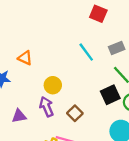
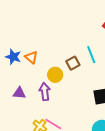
orange triangle: (25, 58) -> (31, 57), moved
brown square: (75, 113) -> (73, 63), moved

